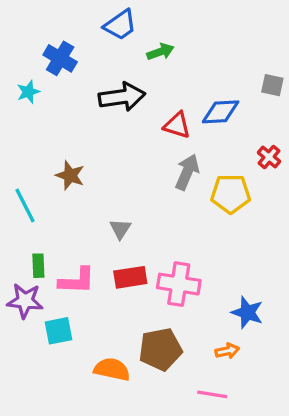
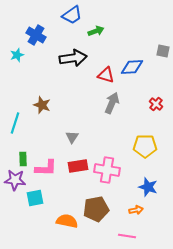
red cross: (269, 157) -> (156, 104), moved
yellow pentagon: (231, 194) -> (145, 146), moved
cyan line: (25, 205) -> (15, 123), turned 45

